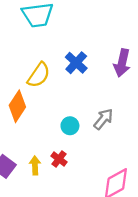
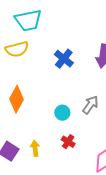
yellow semicircle: (39, 75) -> (17, 49), moved, turned 45
red cross: (59, 159) -> (68, 142), moved

